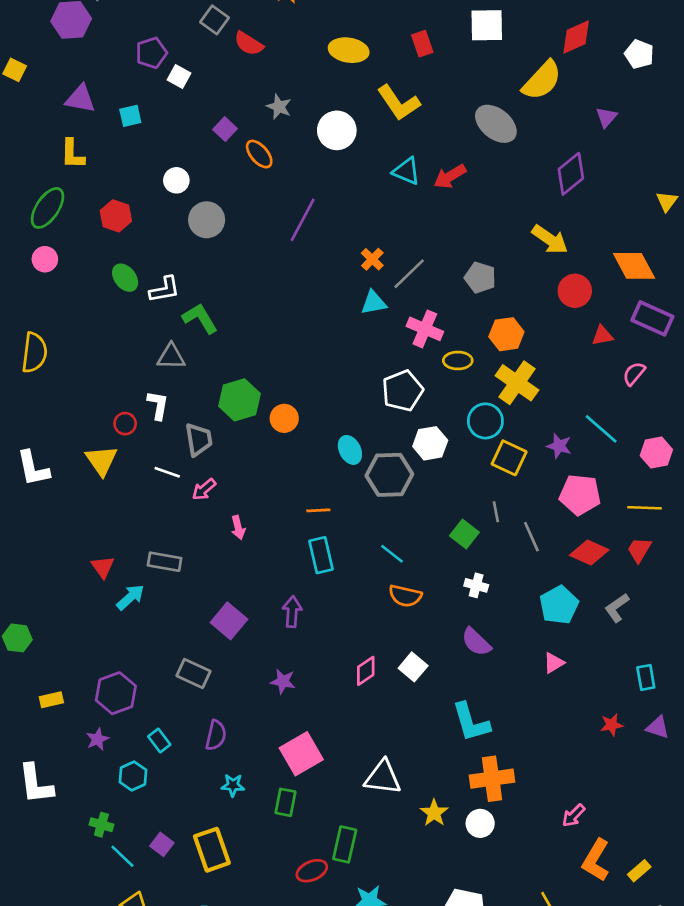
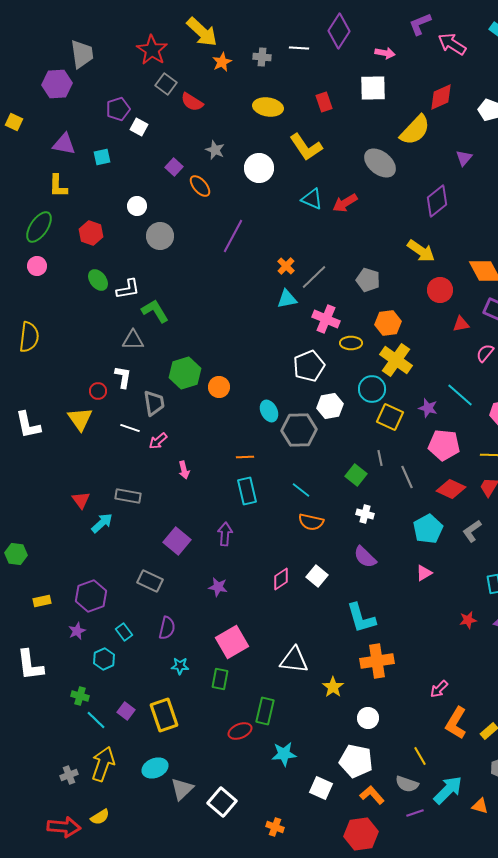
white circle: (480, 823) -> (368, 718), moved

